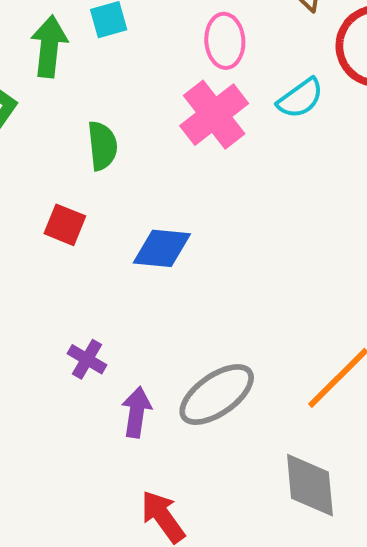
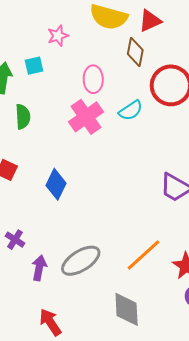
green semicircle: (102, 146) -> (23, 117), moved
blue diamond: (162, 248) -> (56, 184), turned -72

